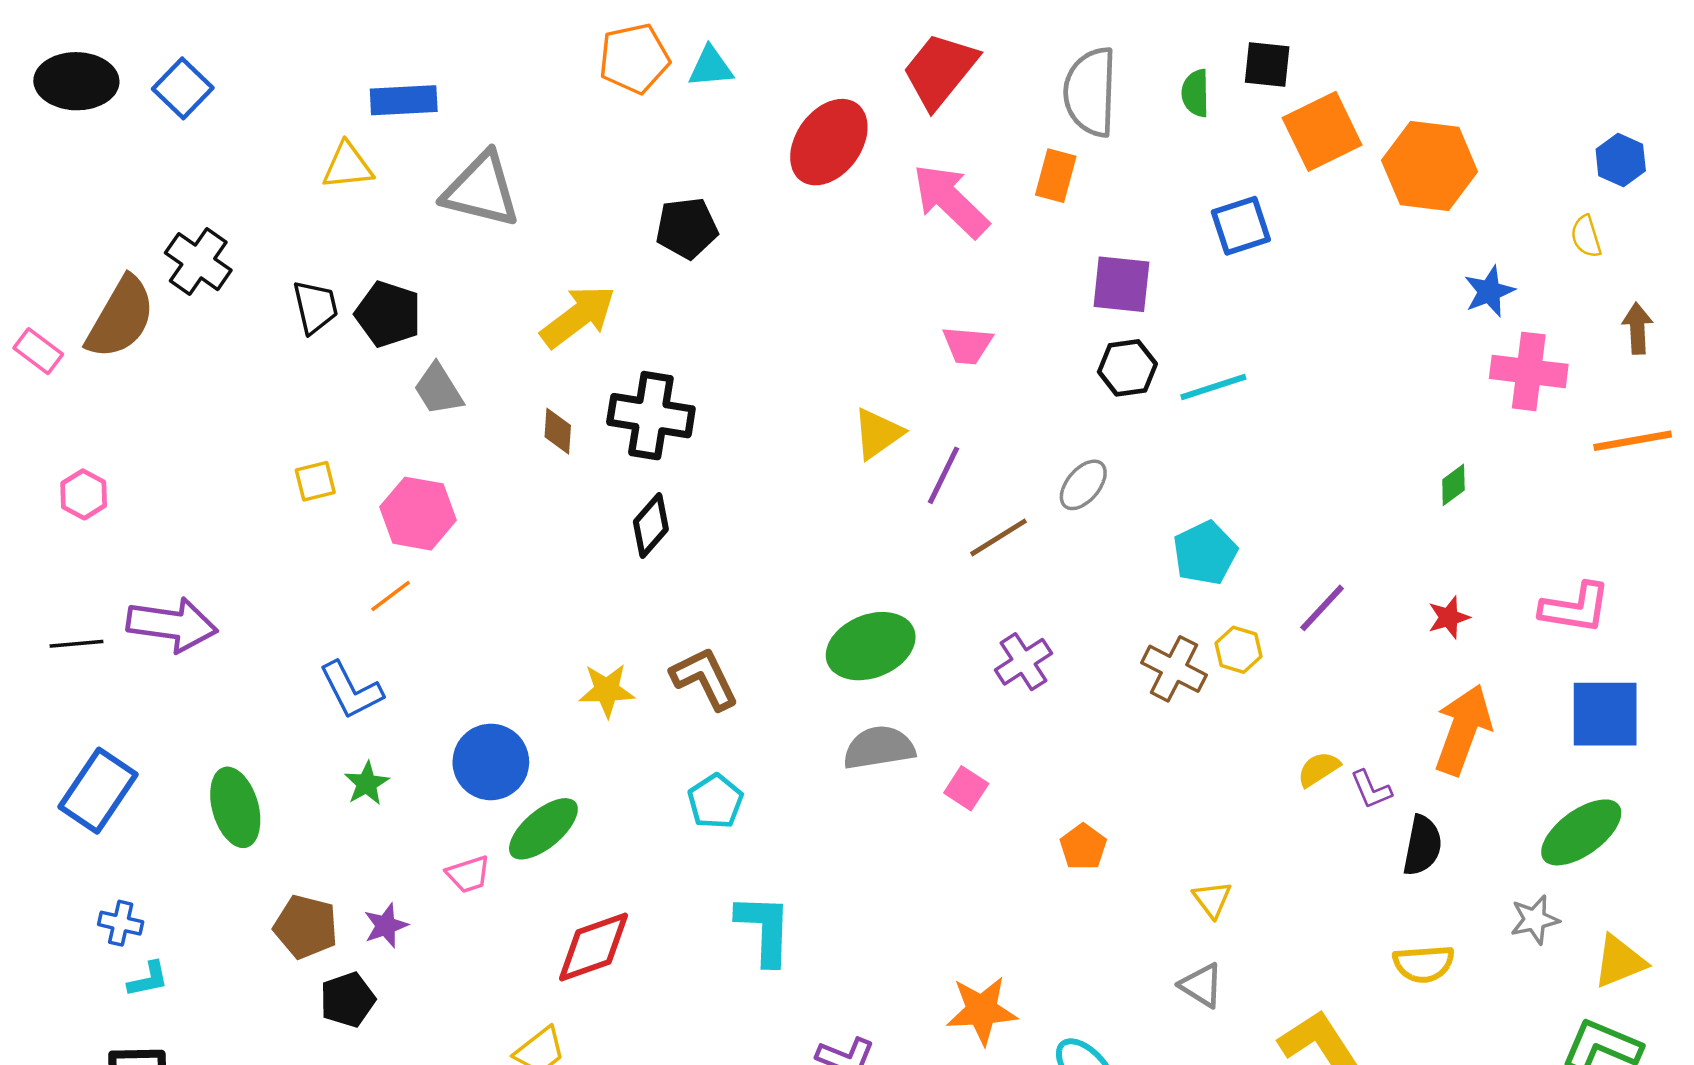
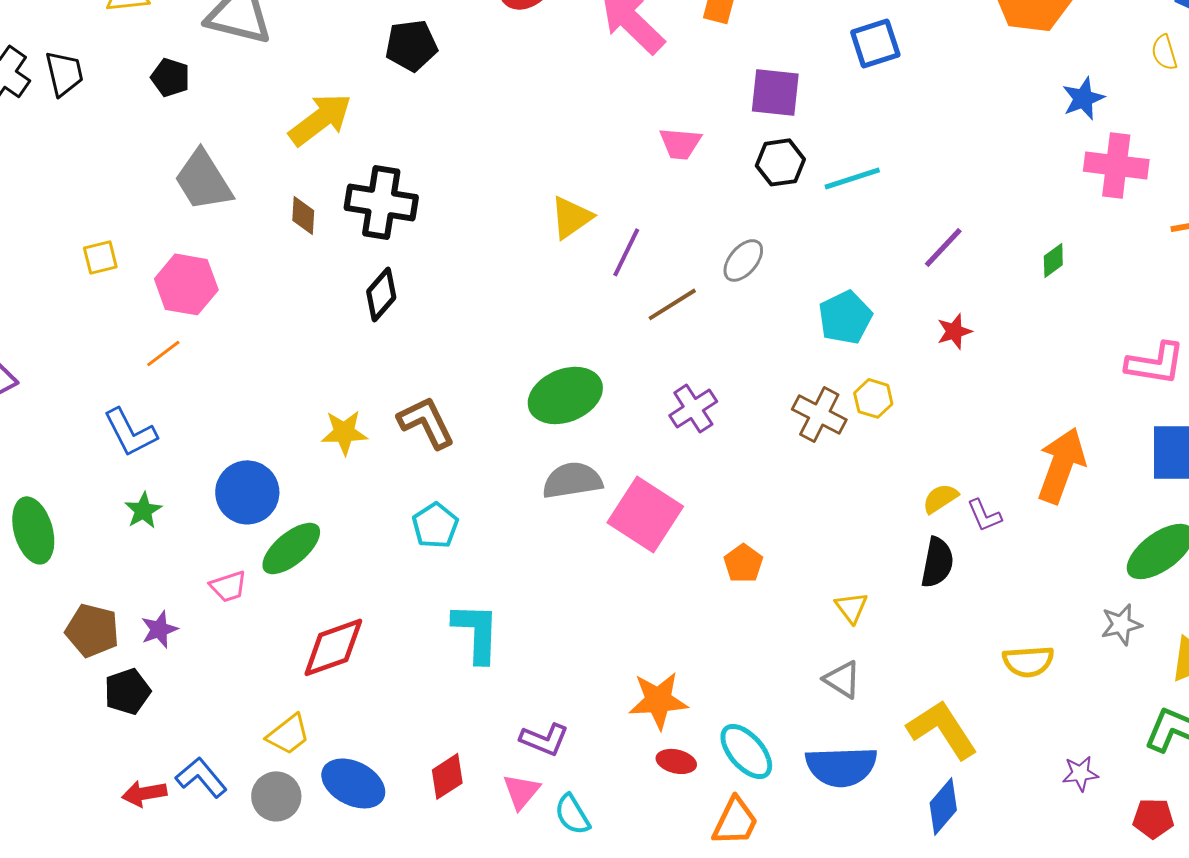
black trapezoid: (315, 307) -> (64, 73), moved
black pentagon: (388, 314) -> (170, 77), moved, size x0.7
pink trapezoid: (967, 345) -> (680, 143), moved
gray trapezoid: (438, 389) -> (203, 180), size x1.4
purple line: (1322, 608) -> (943, 247), moved
red star: (1449, 617) -> (954, 331), moved
pink square: (966, 788) -> (645, 514), size x2.0
black semicircle: (1422, 846) -> (937, 562), moved

